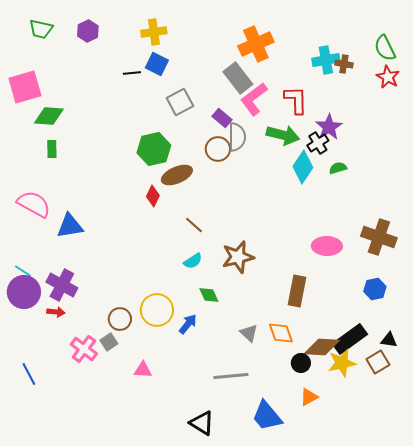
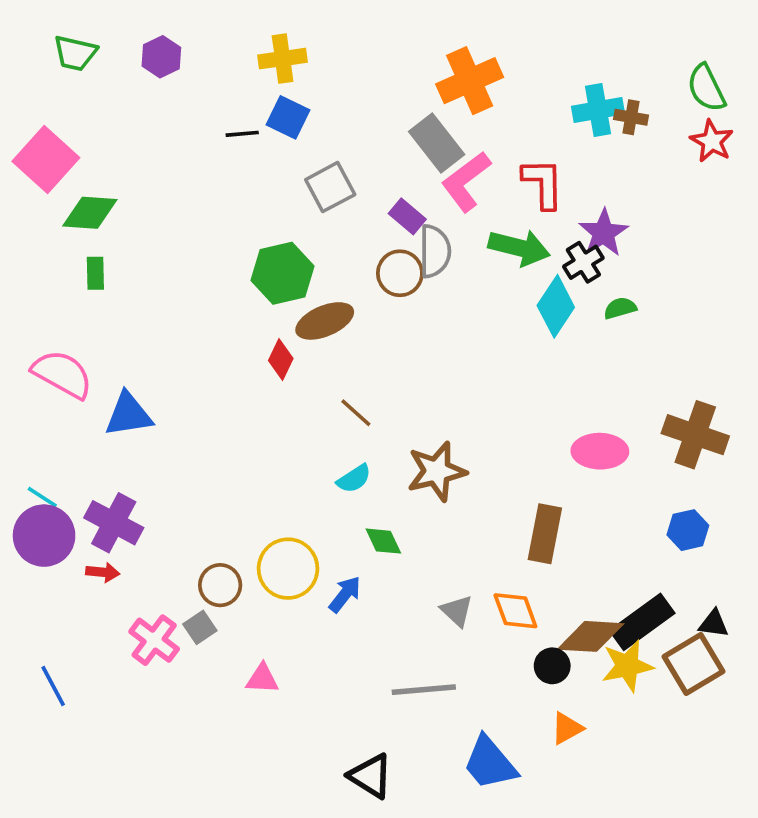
pink square: (25, 87) -> (46, 160), turned -32
brown square: (378, 362) -> (693, 664), size x1.4

